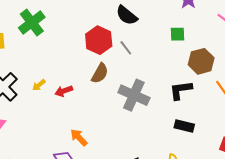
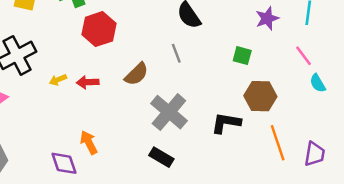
red hexagon: (99, 40) -> (99, 29), moved
yellow arrow: (39, 85) -> (58, 80), moved
black rectangle: (184, 126) -> (161, 157), moved

